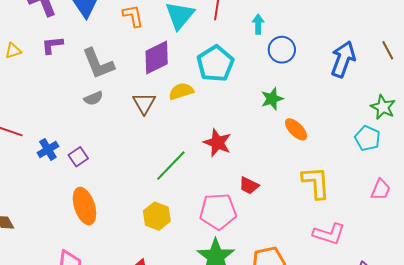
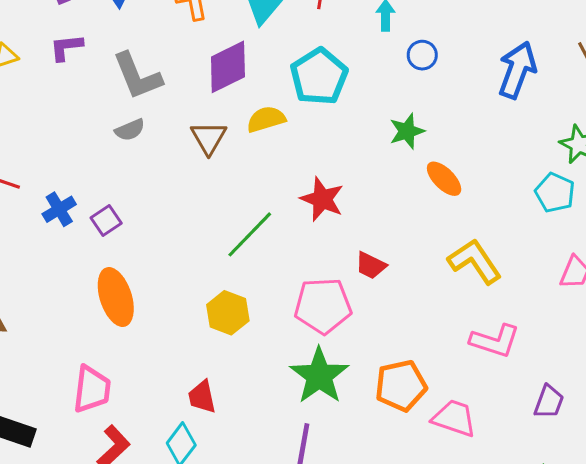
blue circle: (282, 50) -> (422, 55), size x0.7
yellow L-shape: (316, 183) -> (475, 261), turned -30

